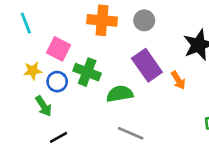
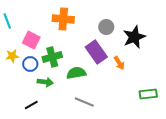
gray circle: (144, 20) -> (106, 27), moved
green cross: (87, 72) -> (52, 57), turned -36
green arrow: (44, 106) -> (45, 82), moved, turned -49

